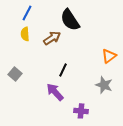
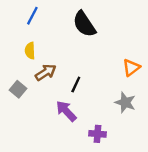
yellow semicircle: (25, 34) -> (30, 51), moved
brown arrow: (52, 38) -> (46, 72), moved

